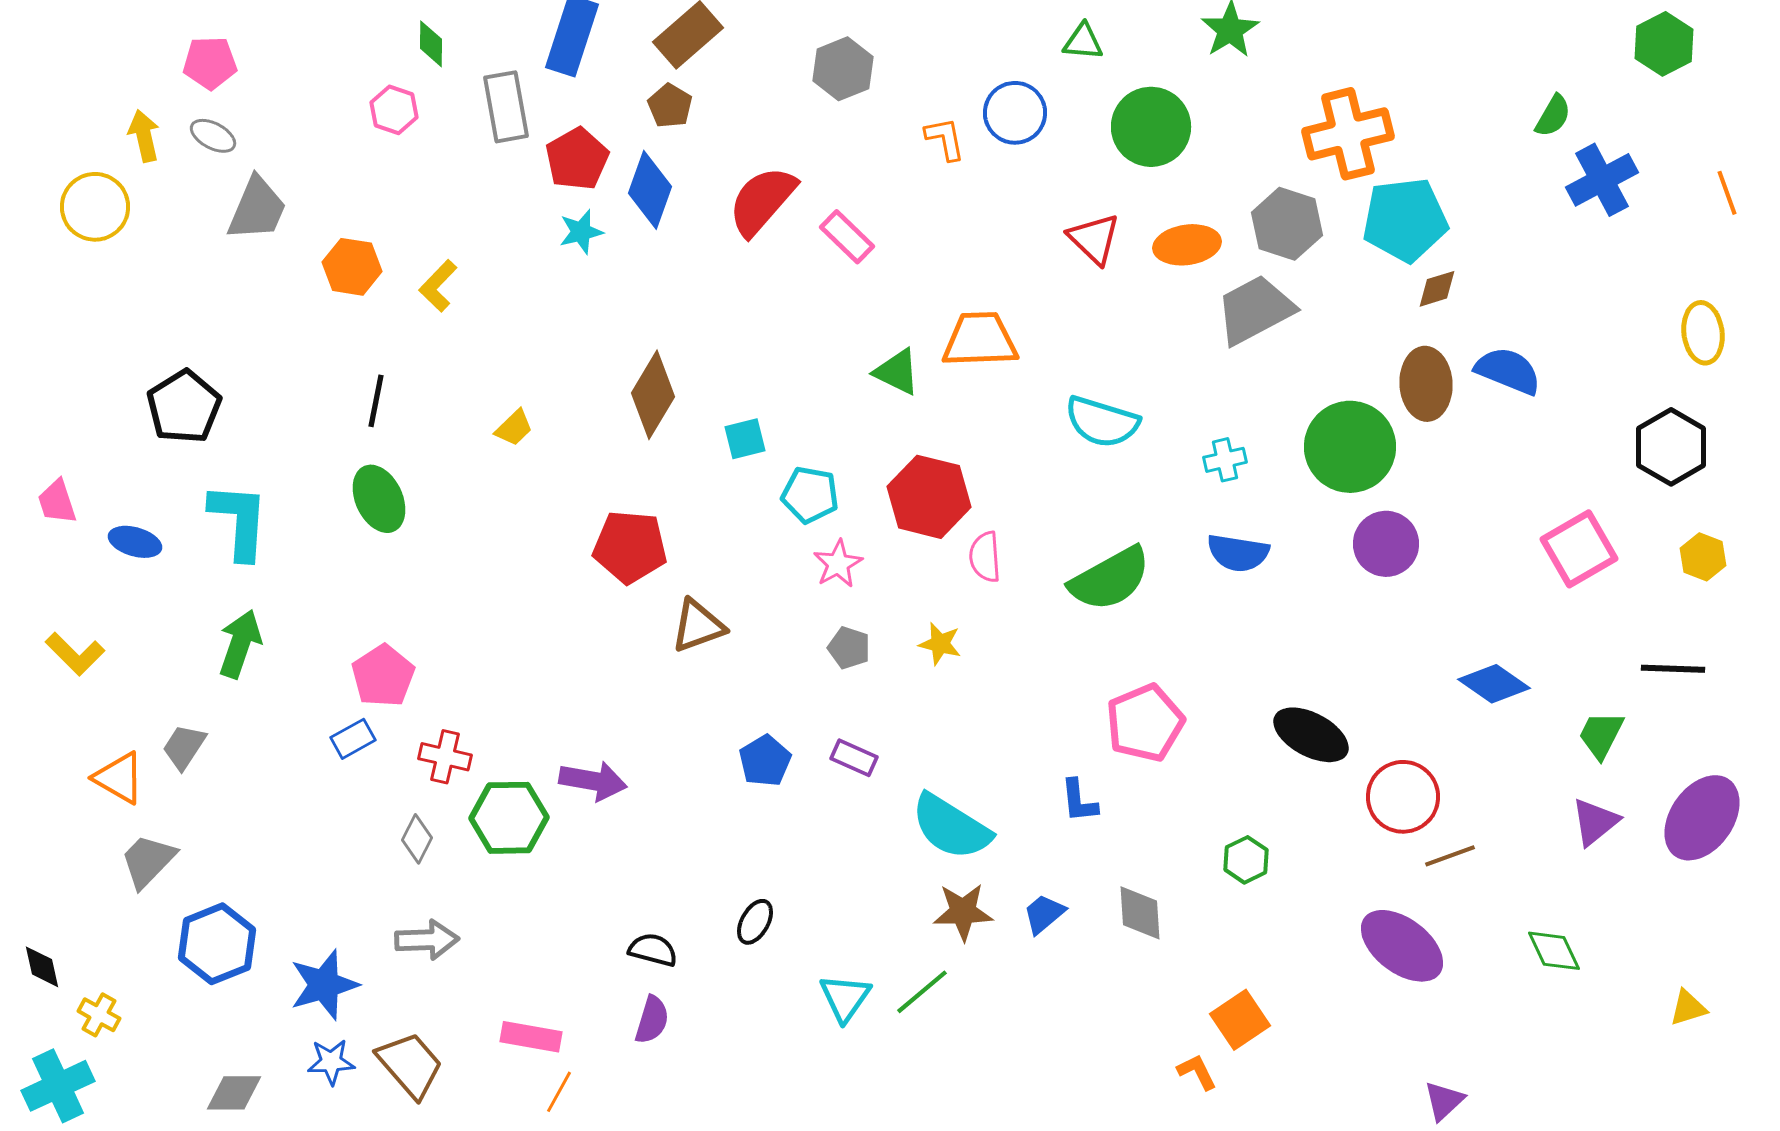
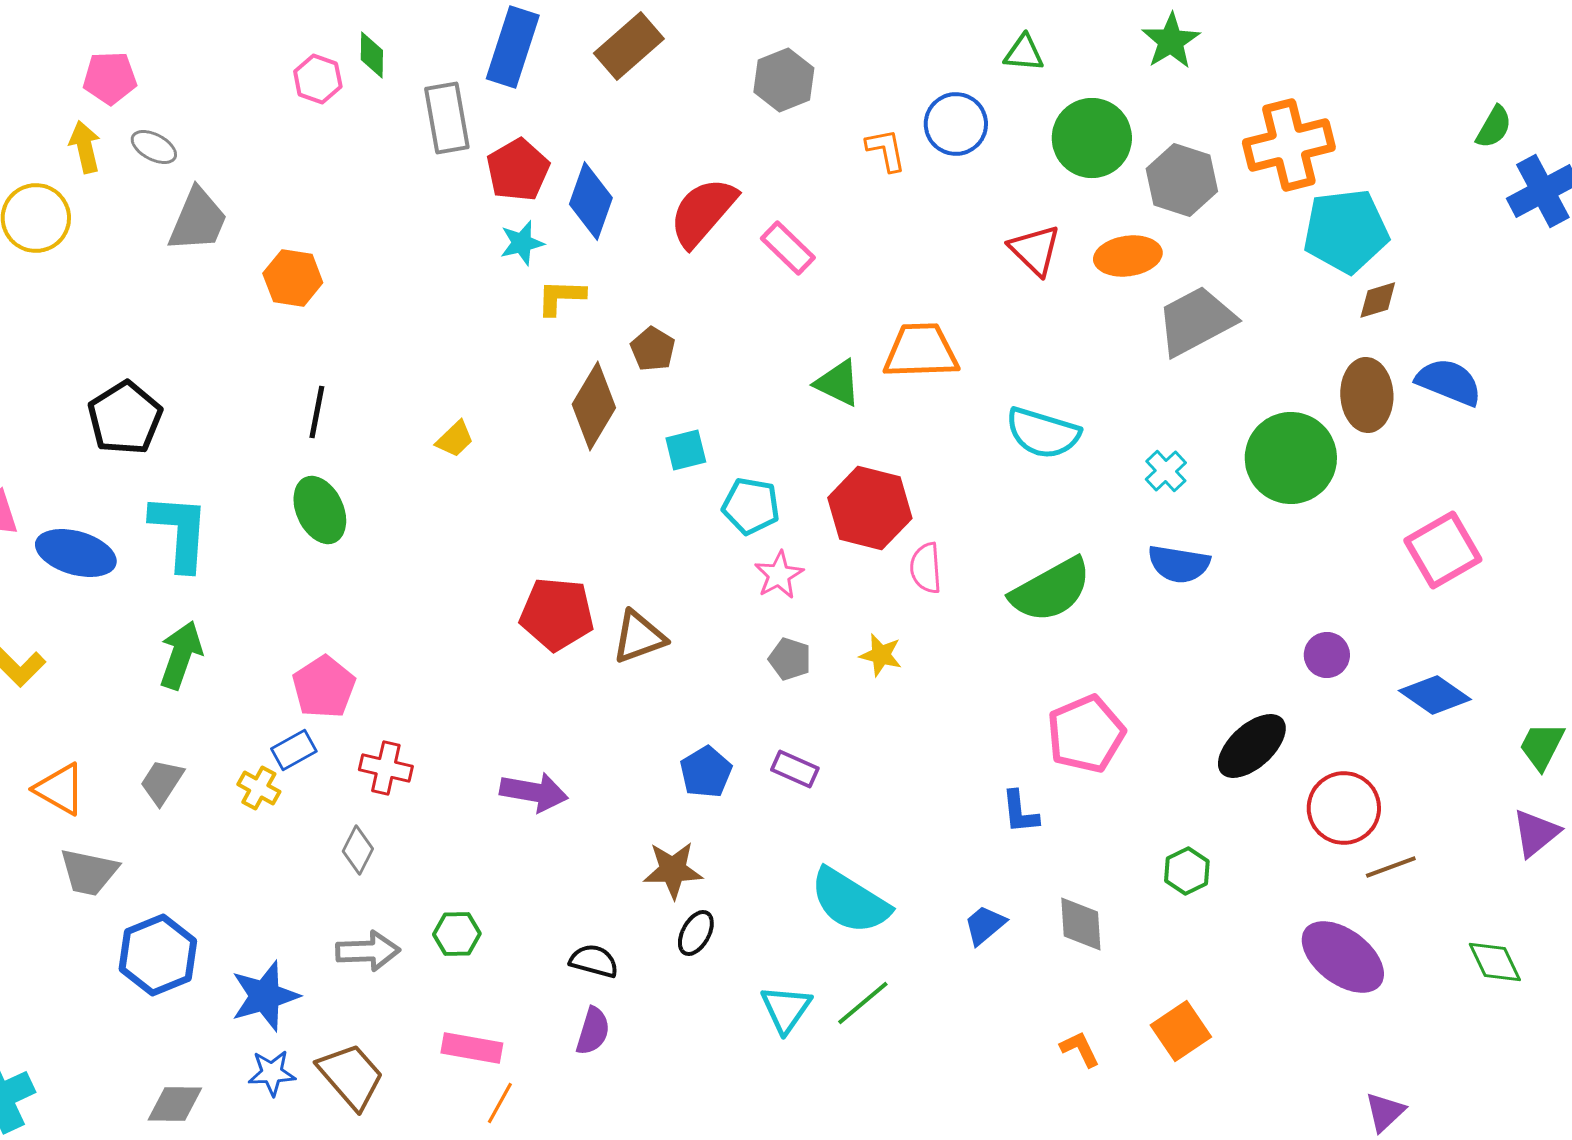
pink pentagon: (210, 63) -> (110, 78), moved
brown pentagon: (670, 106) -> (653, 349), moved
pink hexagon: (394, 110) -> (318, 79), moved
gray hexagon: (1287, 224) -> (1182, 180), moved
yellow L-shape: (438, 286) -> (561, 297), moved, turned 48
cyan cross: (1225, 460) -> (1166, 471), turned -30
blue ellipse: (135, 542) -> (76, 553), size x1.5
purple circle: (1386, 544) -> (1327, 655), moved, size x0.7
red pentagon: (630, 547) -> (557, 614), moved
pink square: (1579, 549) -> (1443, 550), moved
black ellipse: (1311, 735) -> (1252, 746), turned -70
gray trapezoid: (184, 747) -> (162, 782), moved
green hexagon: (509, 818) -> (457, 934), moved, size x0.6
cyan semicircle: (951, 827) -> (850, 901), moved
gray trapezoid: (148, 861) -> (89, 872), turned -122
brown star: (963, 912) -> (673, 870), moved
yellow cross: (99, 1015) -> (259, 788), moved
orange L-shape: (1197, 1072) -> (1080, 1049), moved

